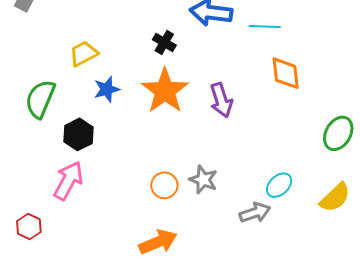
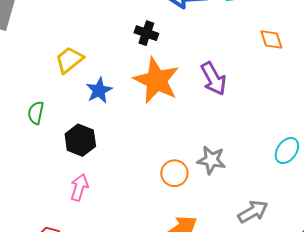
orange diamond: (286, 73) -> (271, 39), size x0.7
green semicircle: (40, 99) -> (36, 113), size x0.6
pink arrow: (68, 181) -> (79, 187), size x0.7
gray arrow: (255, 213) -> (253, 212), moved

